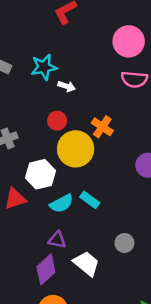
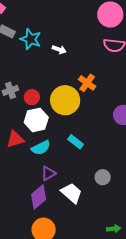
cyan star: (44, 67) -> (31, 39), moved, turned 30
red circle: (57, 121) -> (32, 97), moved
cyan semicircle: (62, 204) -> (41, 148), moved
purple triangle: (57, 240) -> (48, 173), turned -42

